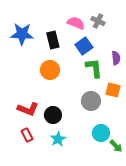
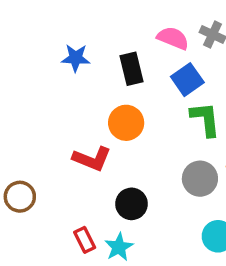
blue star: (22, 34) -> (76, 58), size x0.7
red L-shape: (28, 109) -> (92, 159), moved
cyan star: (58, 139) -> (119, 247), moved

